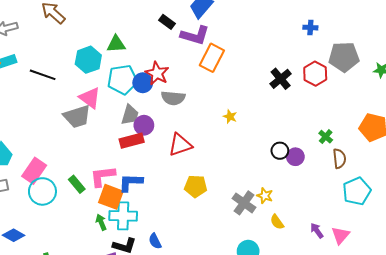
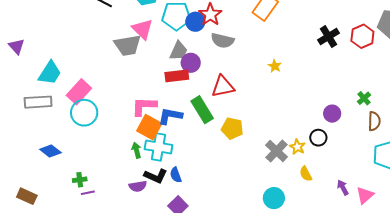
black circle: (280, 151) -> (318, 138), moved
green rectangle: (77, 184) -> (202, 110), moved, size x1.5
blue semicircle: (155, 241) -> (176, 175), moved

